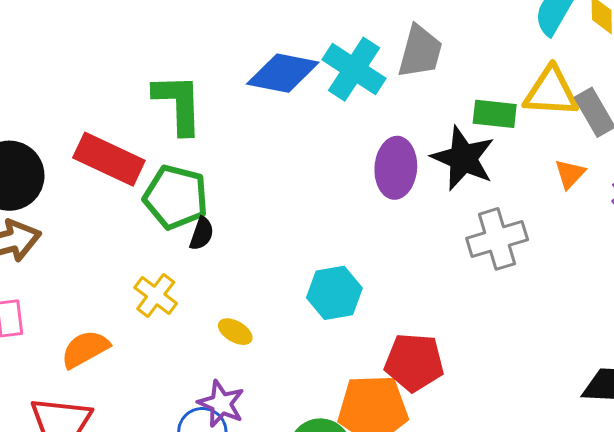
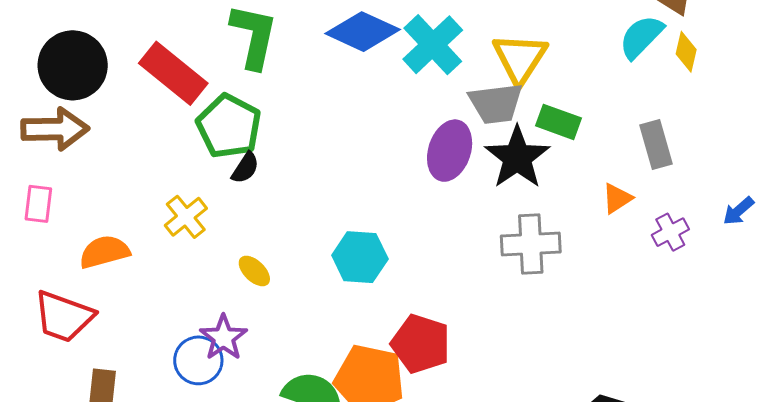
gray trapezoid: (420, 52) -> (496, 103), moved, turned 54
yellow triangle: (551, 92) -> (520, 58), moved, turned 46

